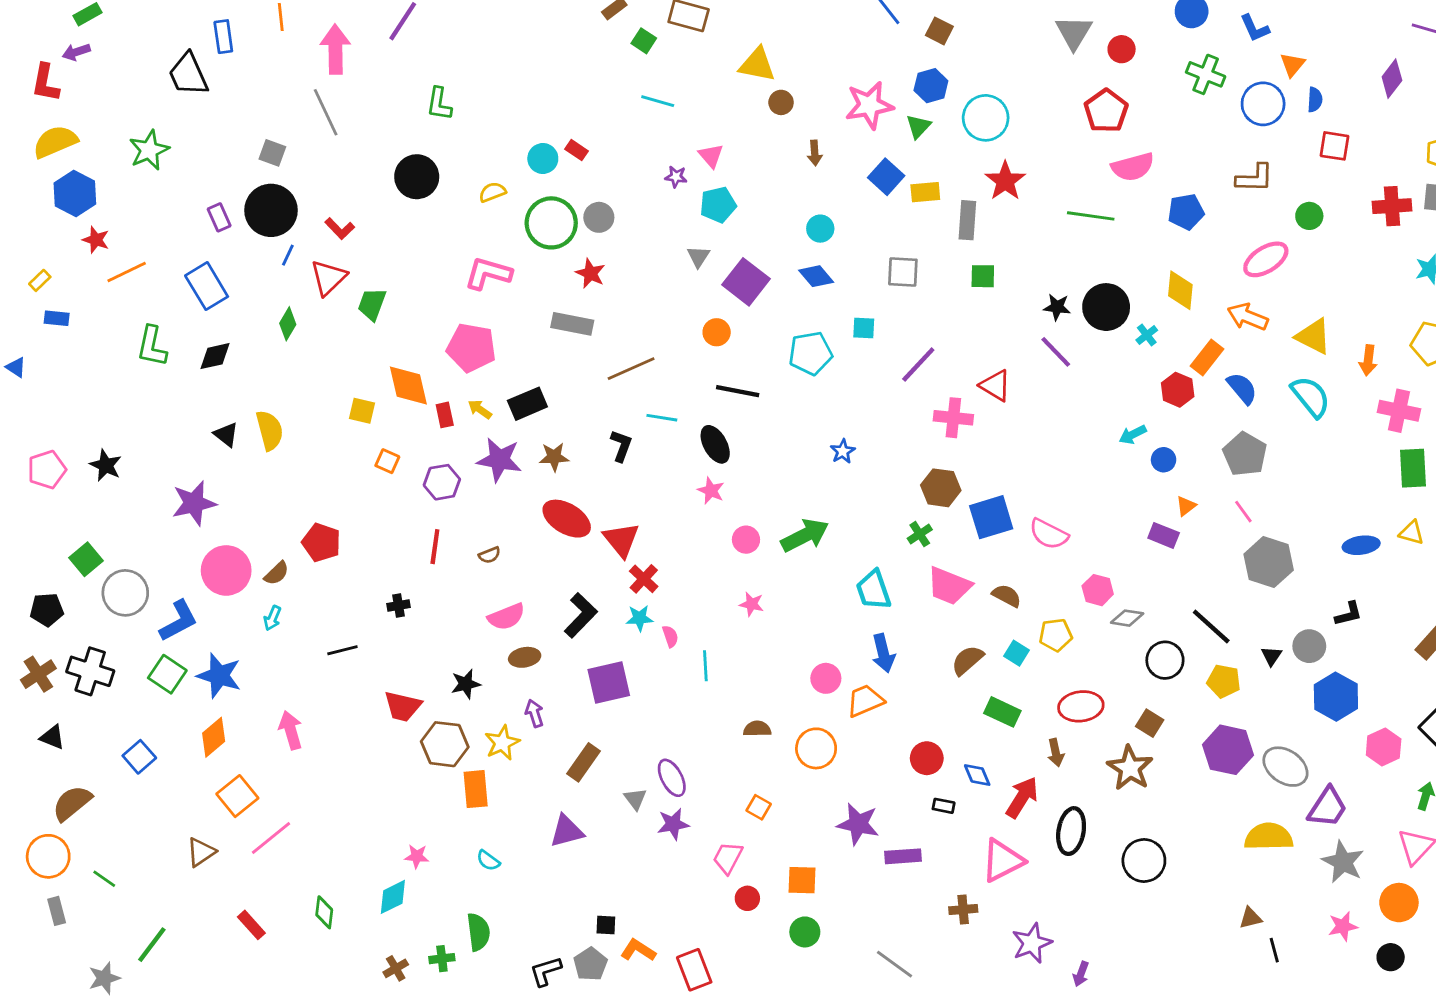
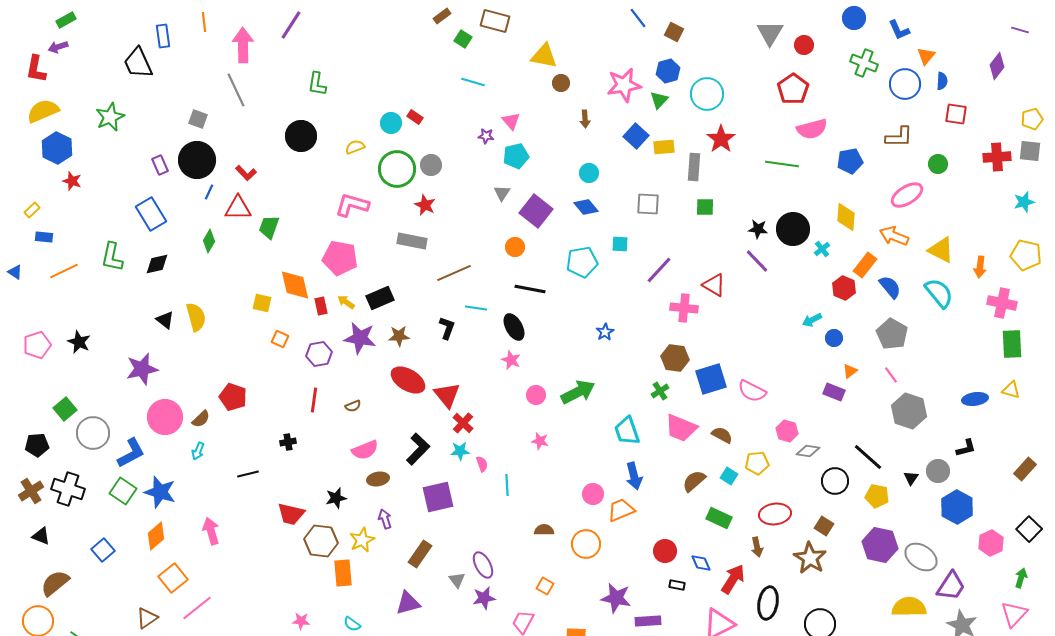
orange line: (127, 272) -> (64, 271), moved
red triangle: (328, 278) -> (238, 208), turned 44

